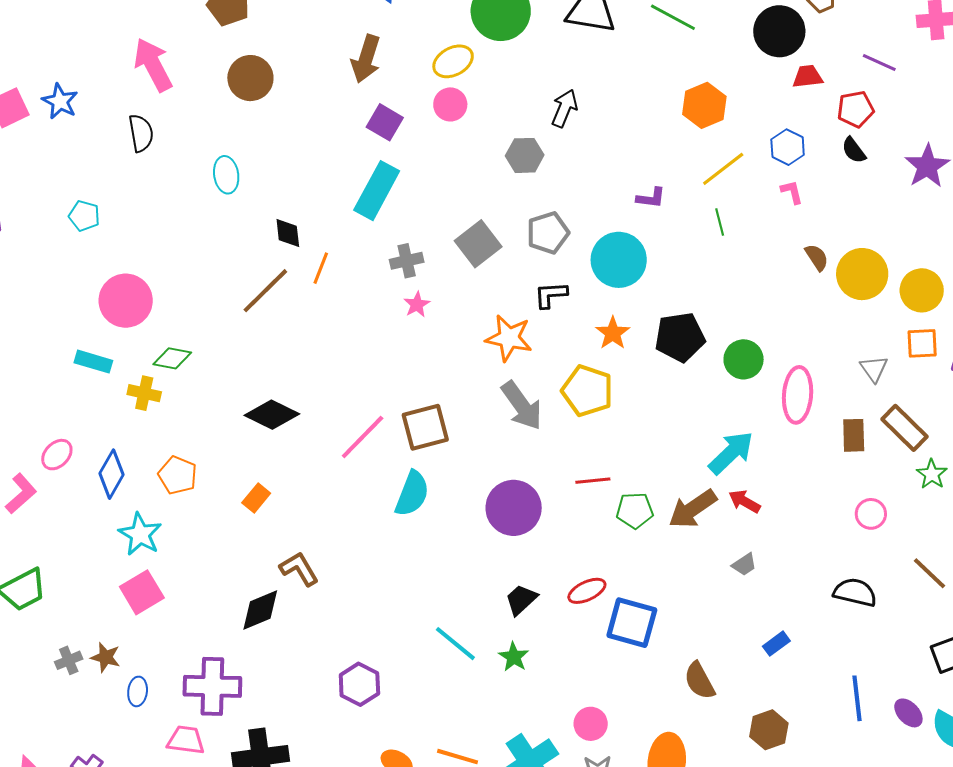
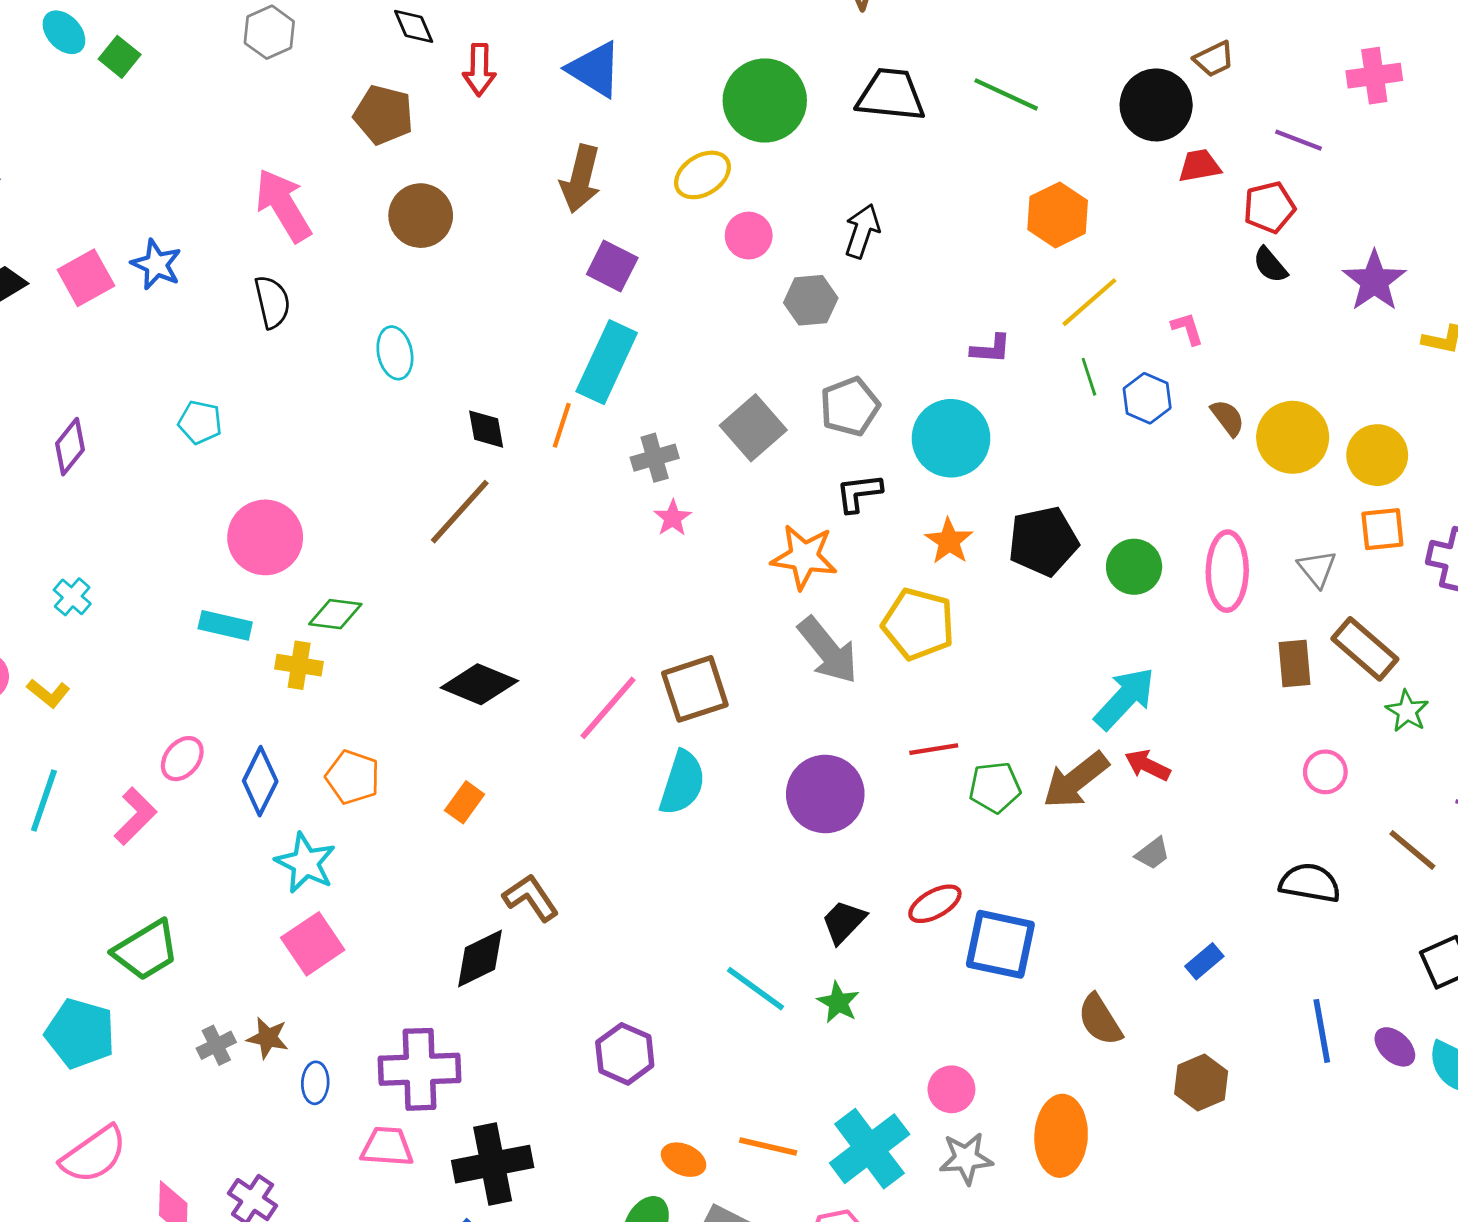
pink circle: (450, 104) -> (749, 236), moved
blue hexagon: (788, 147) -> (1147, 398), moved
orange line: (321, 268) -> (562, 425), moved
pink ellipse: (798, 395) -> (1227, 571), moved

